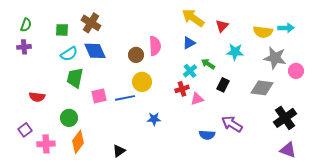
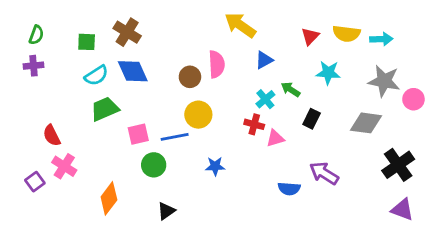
yellow arrow: (193, 18) -> (240, 25), moved
cyan arrow: (286, 28) -> (381, 39), moved
yellow semicircle: (263, 32) -> (346, 34), moved
green trapezoid: (75, 78) -> (105, 109), turned 55
red cross: (182, 89) -> (254, 124), turned 32
red semicircle: (37, 97) -> (52, 136), turned 56
green circle: (69, 118) -> (154, 165), moved
pink cross: (46, 144) -> (64, 166), moved, turned 36

